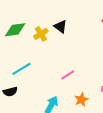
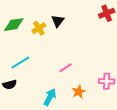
black triangle: (60, 27) -> (58, 21), turned 32

